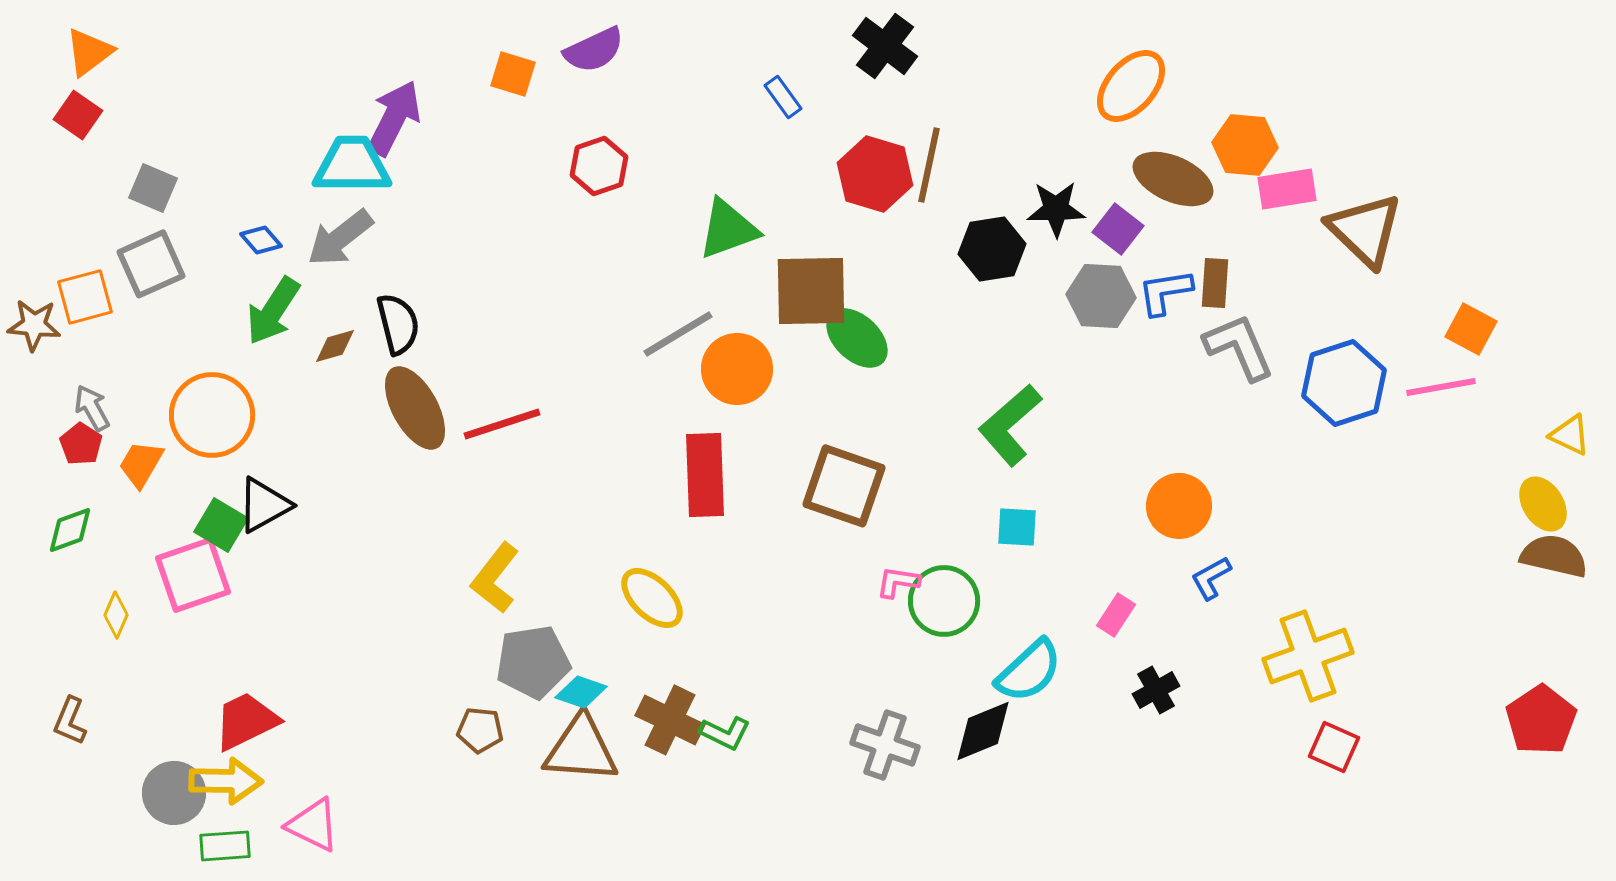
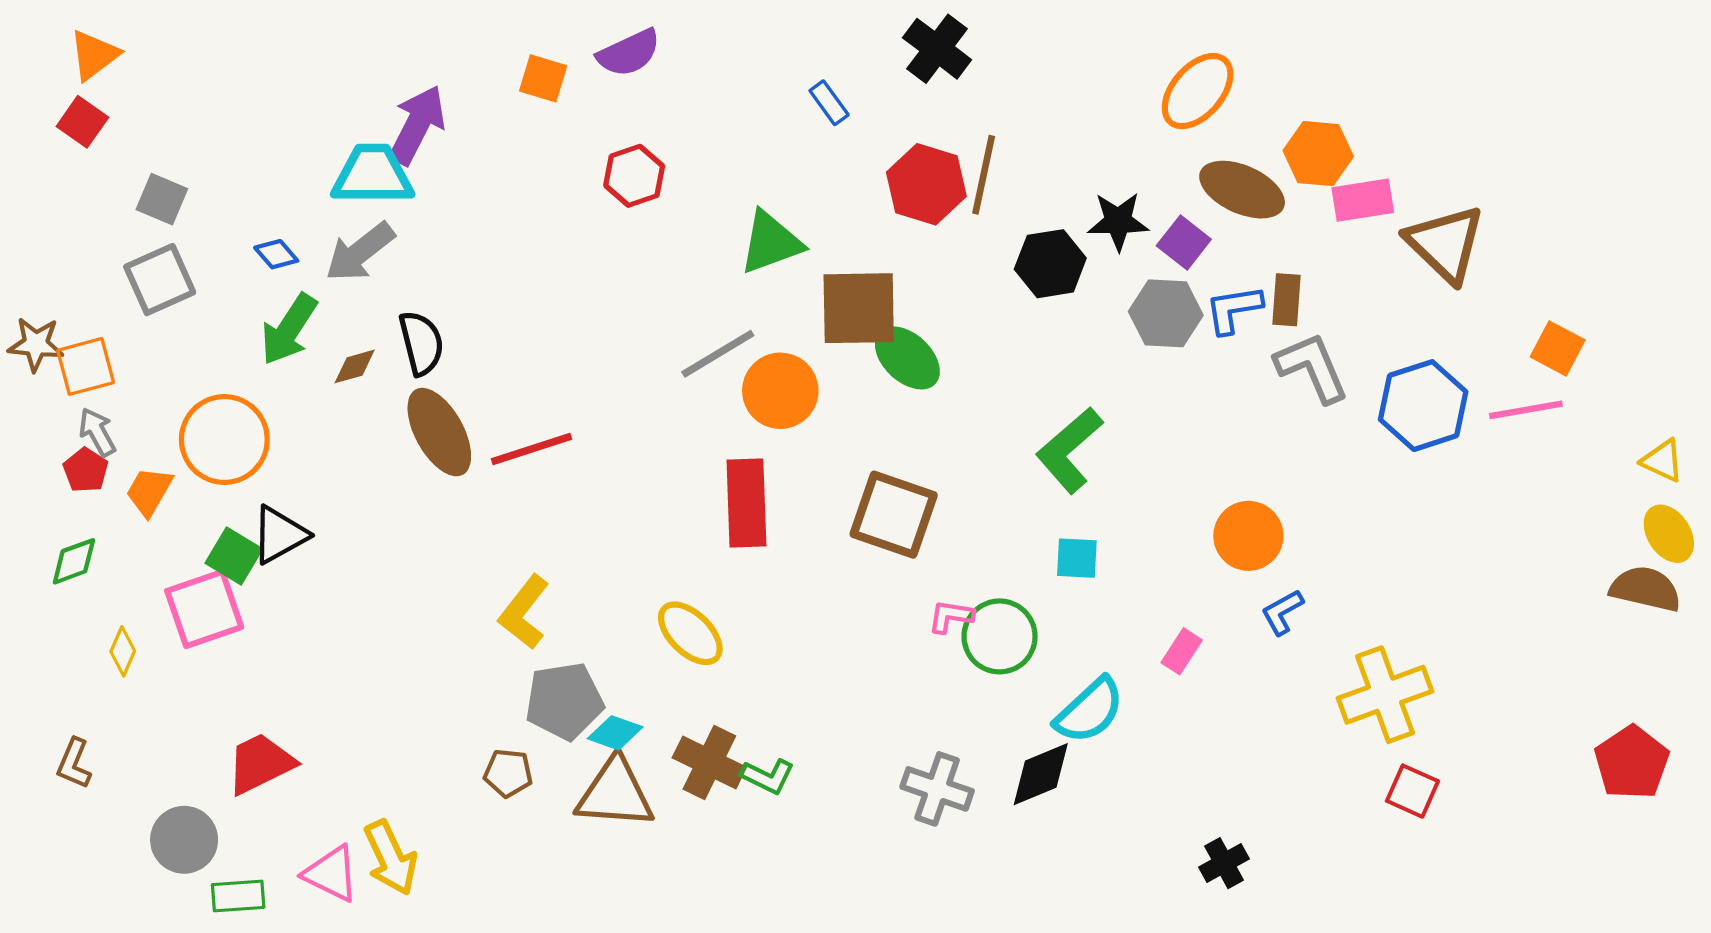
orange square: (85, 297) -> (86, 366), moved
yellow ellipse: (1543, 504) -> (1669, 534), moved
black cross: (1156, 690) -> (1224, 863), moved
yellow arrow: (226, 781) -> (391, 858), moved, turned 64

